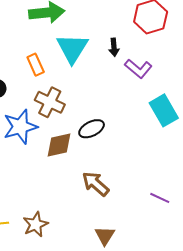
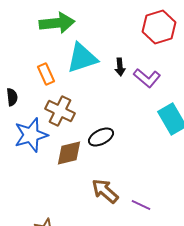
black arrow: (114, 47) -> (120, 67), moved
cyan triangle: (72, 48) -> (82, 58), turned 40
purple line: (160, 198) -> (141, 205), moved

